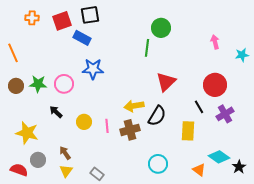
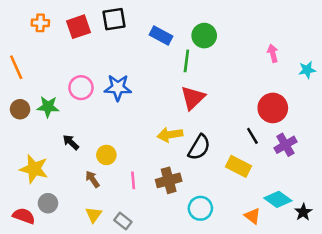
blue rectangle: (82, 38) -> (161, 36), moved
red triangle: (166, 82) -> (193, 98), moved
pink circle: (64, 84) -> (81, 88), moved
pink line: (107, 126) -> (133, 180), moved
brown cross: (130, 130) -> (169, 180), moved
yellow rectangle: (188, 131) -> (238, 166), turned -66
brown arrow: (65, 153) -> (92, 179), moved
yellow triangle: (66, 171) -> (94, 215), moved

